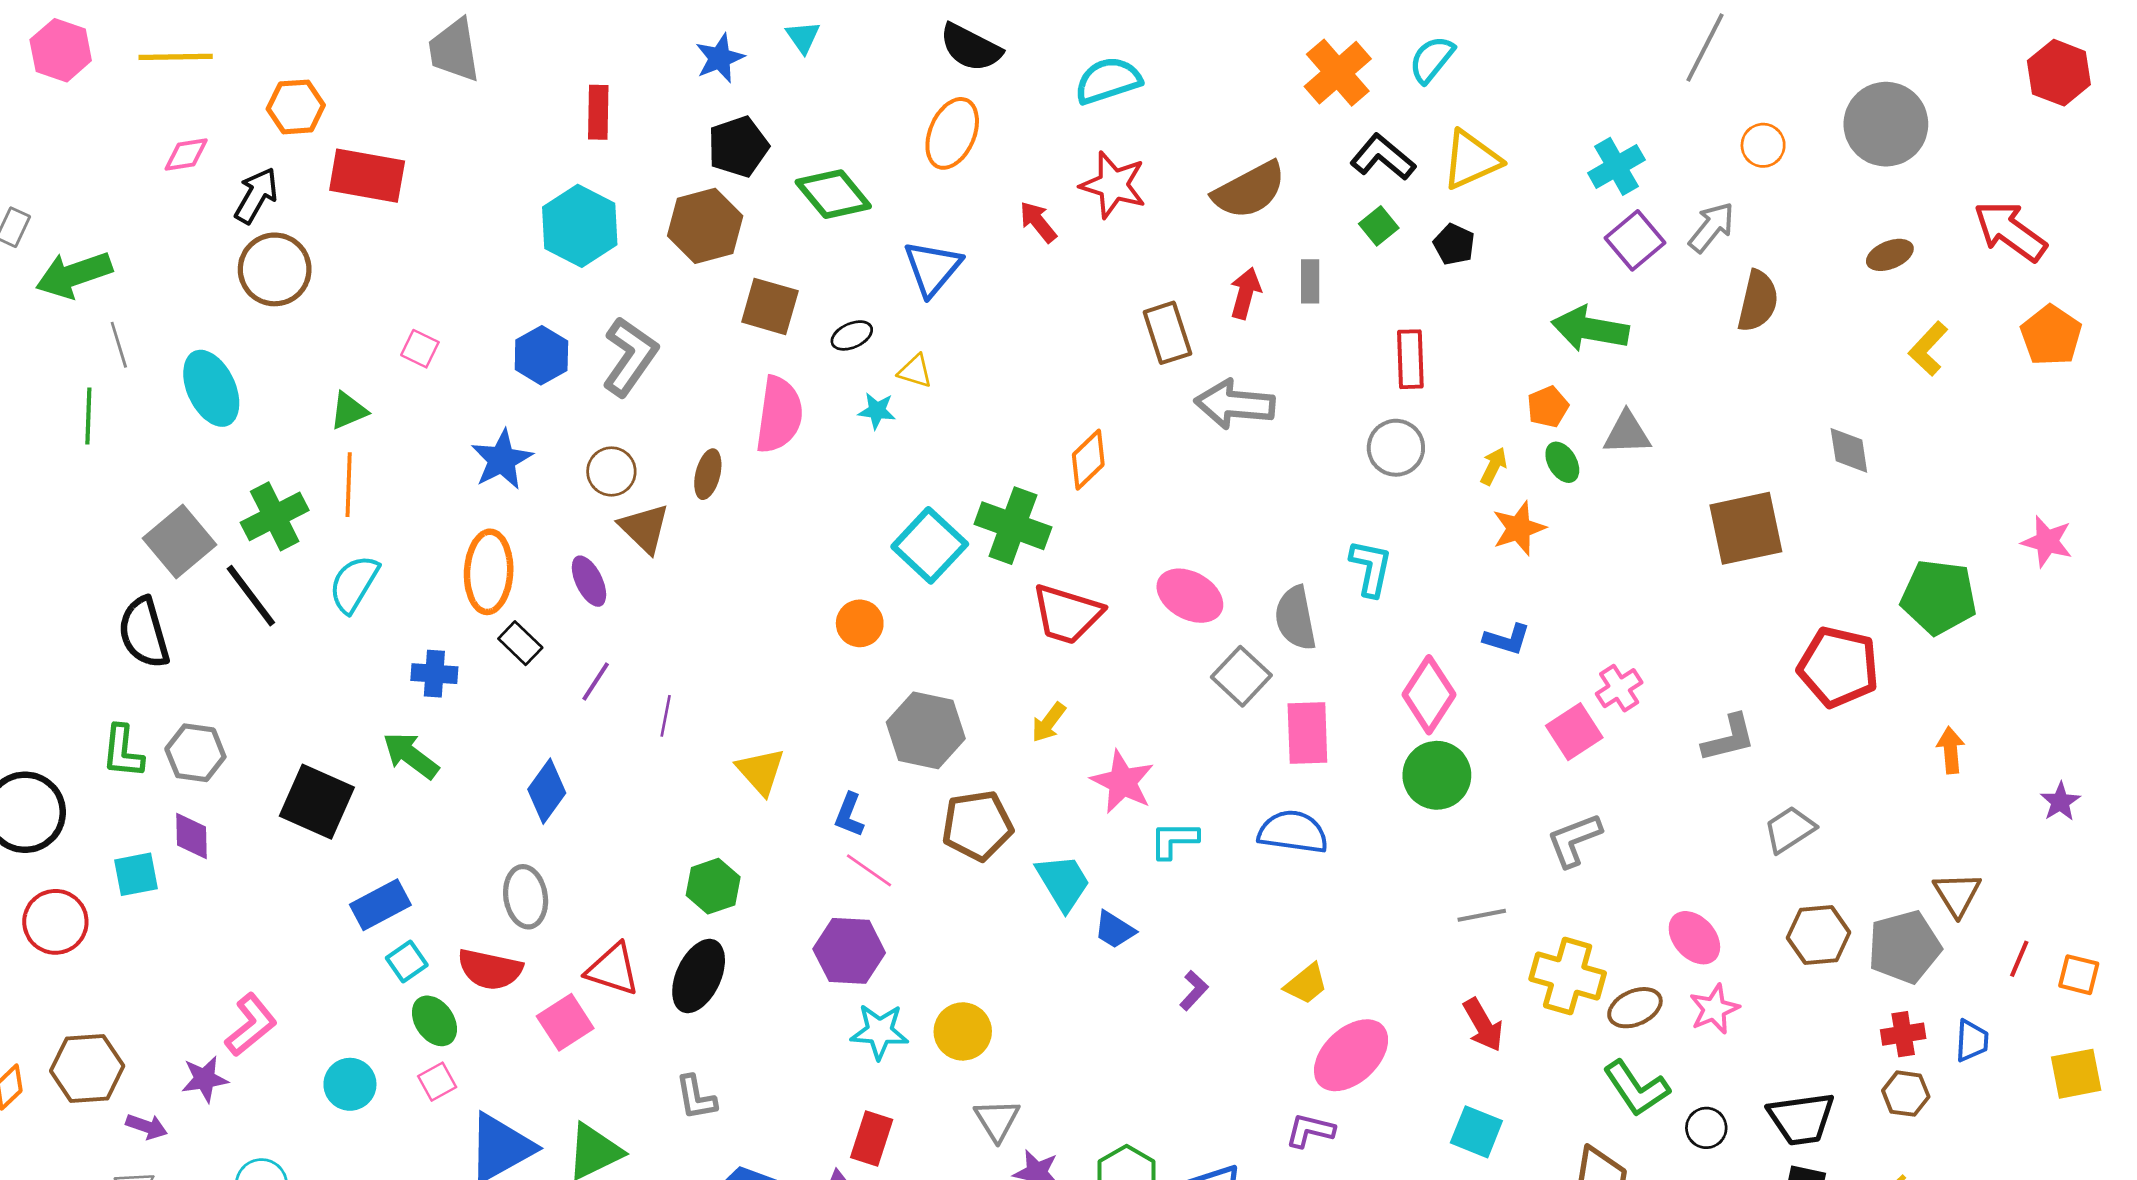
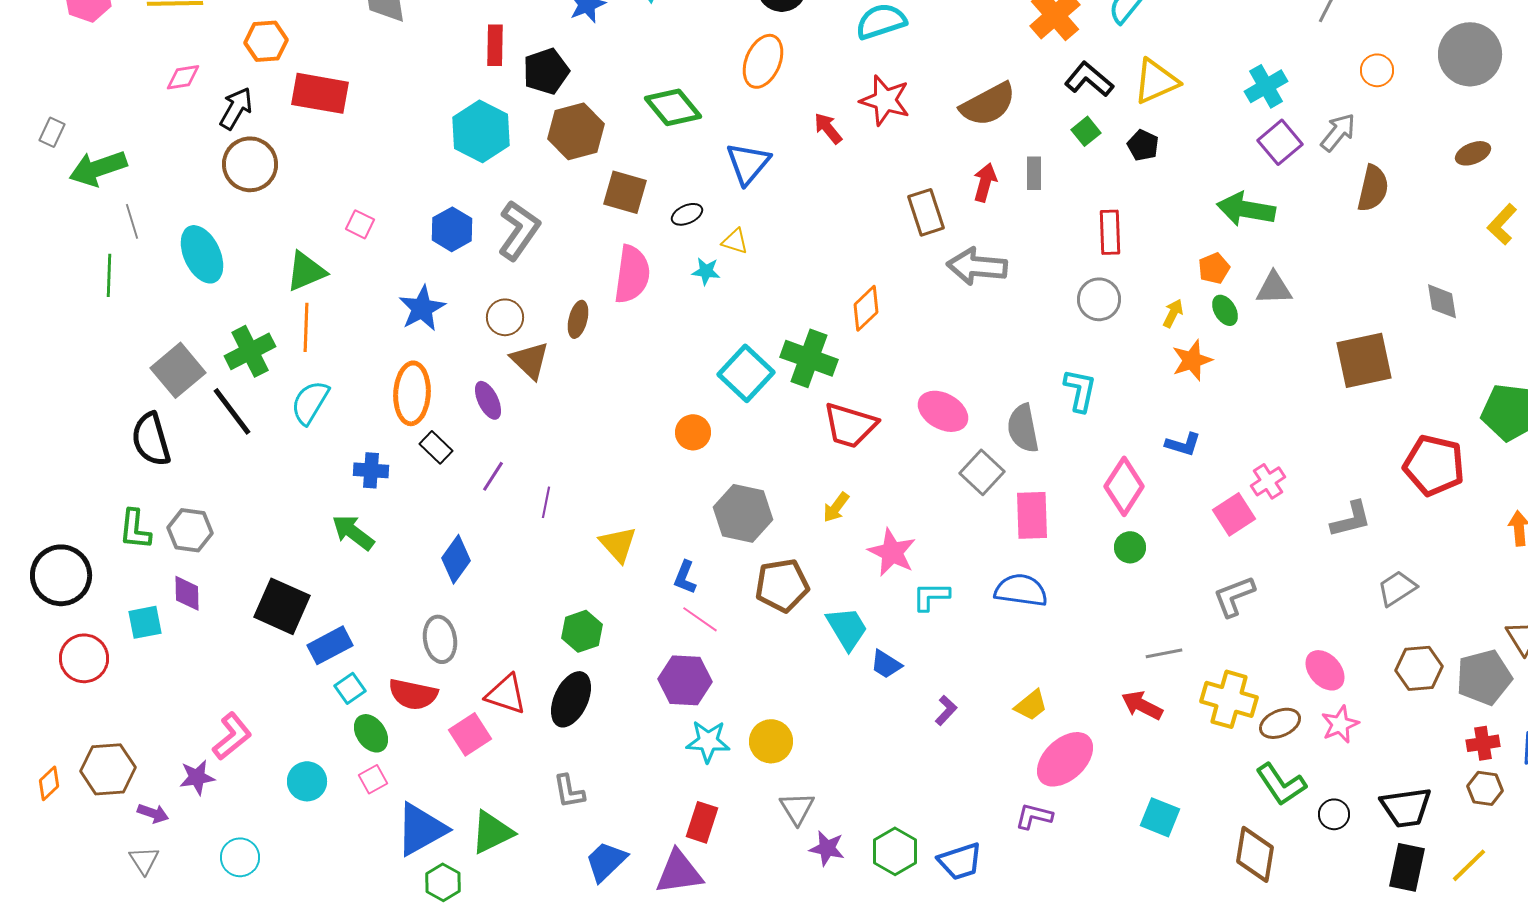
black pentagon: (738, 147) -> (546, 71), moved
green triangle: (349, 411) -> (306, 271), size x1.4
green circle: (1437, 775) -> (1130, 547), size x0.6
black square: (317, 802) -> (282, 606), moved
red arrow: (1483, 1025) -> (1142, 705), moved, turned 147

